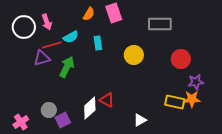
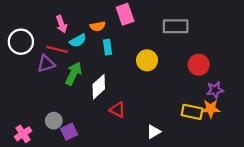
orange semicircle: (89, 14) -> (98, 26), moved, turned 48
pink arrow: (47, 22) -> (61, 24), moved
white circle: (24, 27) -> (21, 42), moved
red line: (52, 45) -> (57, 49), turned 30
white diamond: (90, 108) -> (99, 87), moved

